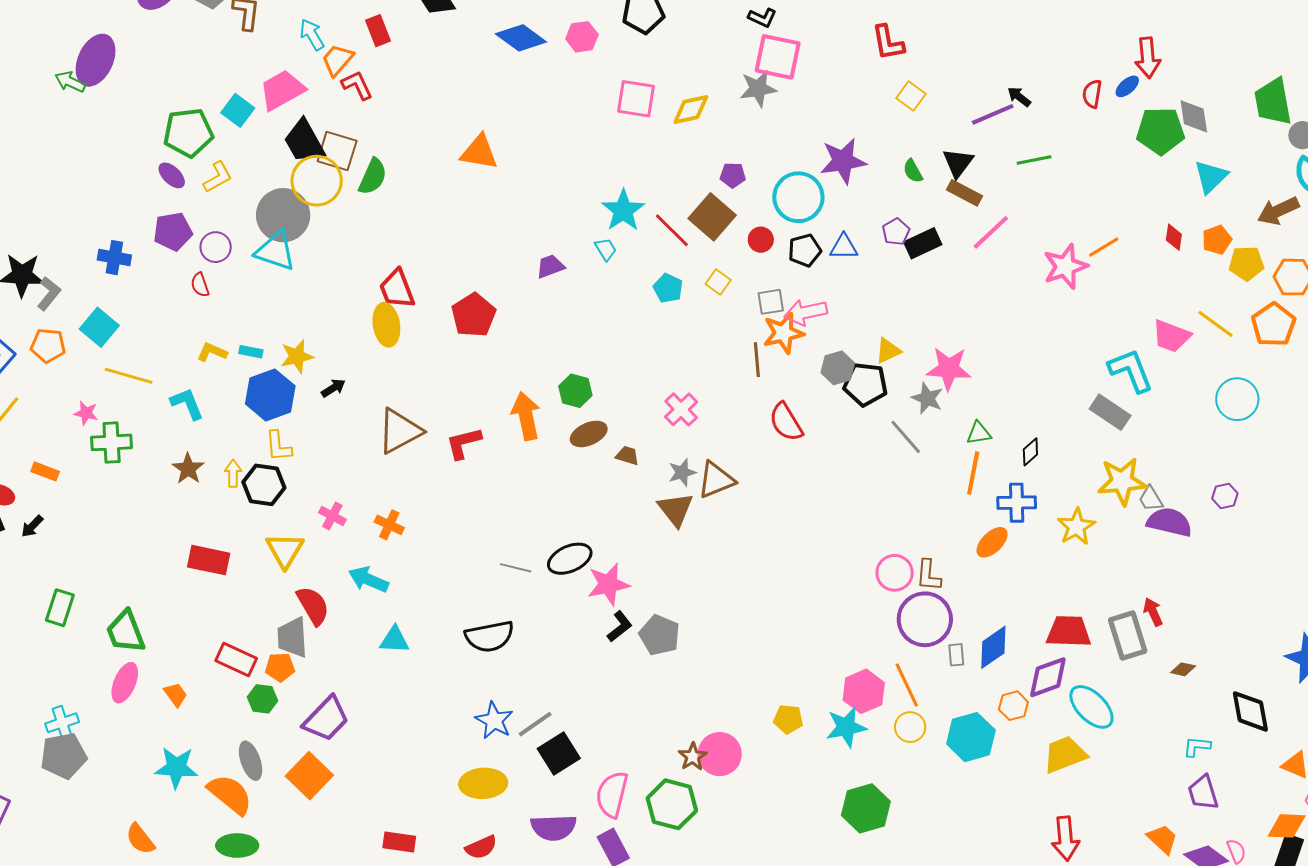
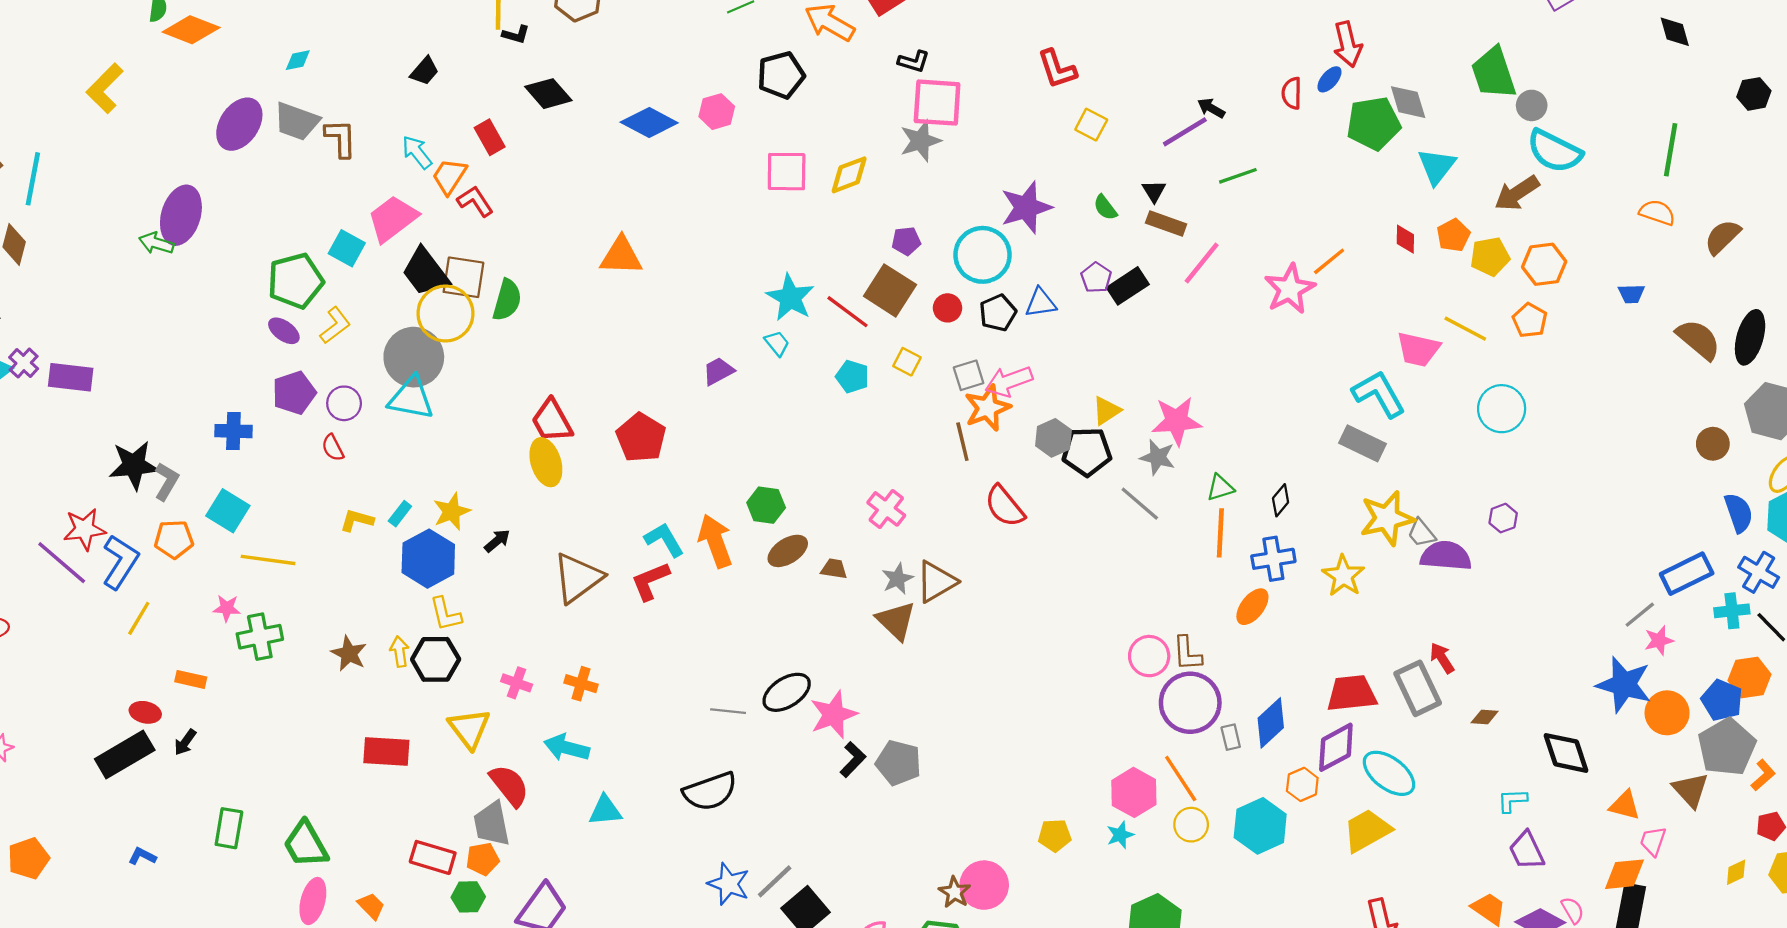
black triangle: (958, 163) -> (1154, 191), size x0.7
orange pentagon: (1273, 325) -> (1530, 320), size x0.7
cyan rectangle: (251, 352) -> (400, 514), turned -55
cyan L-shape: (187, 404) -> (664, 540), moved
cyan star: (846, 727) -> (1120, 835), size x0.6

